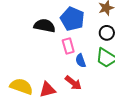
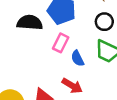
pink rectangle: (68, 46) -> (61, 43), turned 49

